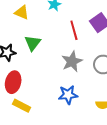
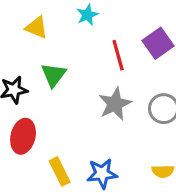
blue star: (68, 95) -> (102, 174), moved
yellow rectangle: (22, 106) -> (60, 171), moved, turned 36

